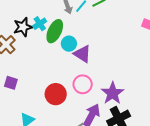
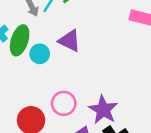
purple triangle: (82, 54) -> (70, 41), moved

